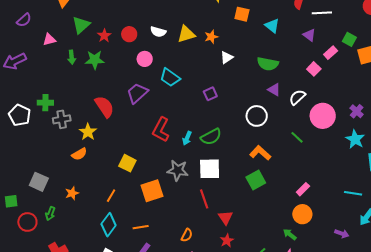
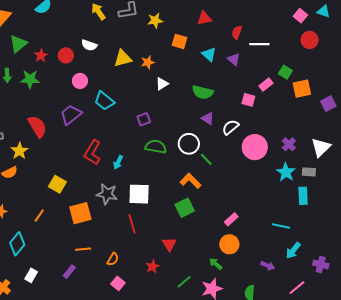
white semicircle: (158, 32) -> (89, 45), moved
purple triangle: (309, 35) -> (234, 59), moved
pink square: (314, 69) -> (248, 100), turned -32
green semicircle: (211, 137) -> (156, 147), moved, turned -145
green line: (297, 137) -> (206, 159), moved
red triangle: (225, 218) -> (169, 244), moved
cyan diamond: (109, 225) -> (17, 244), moved
orange line: (141, 227) -> (83, 249), moved

